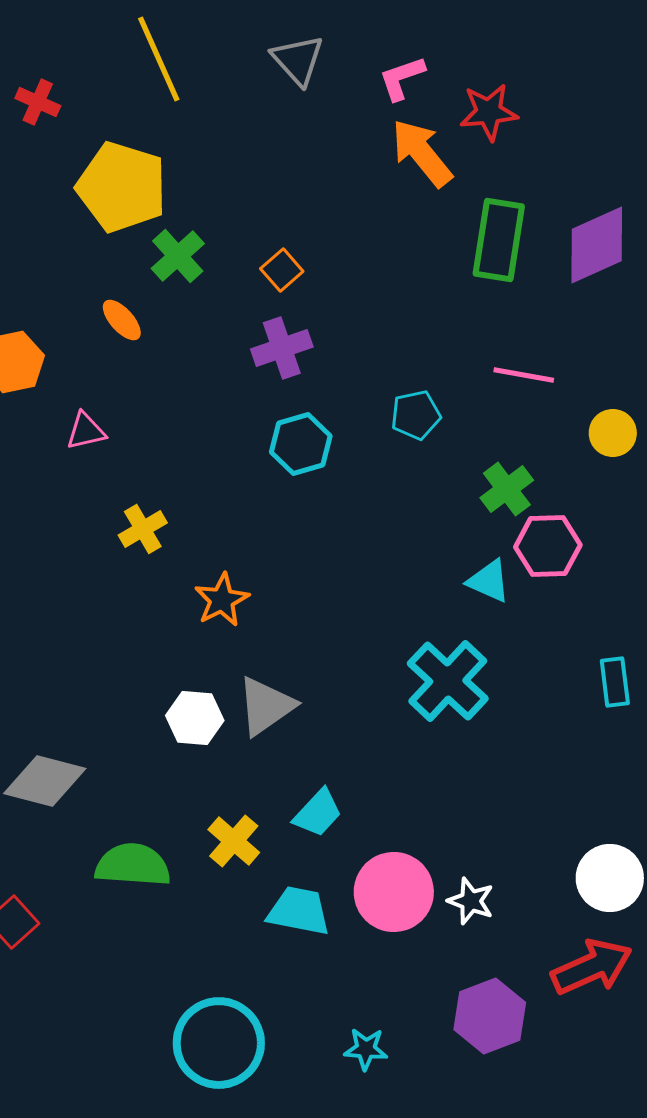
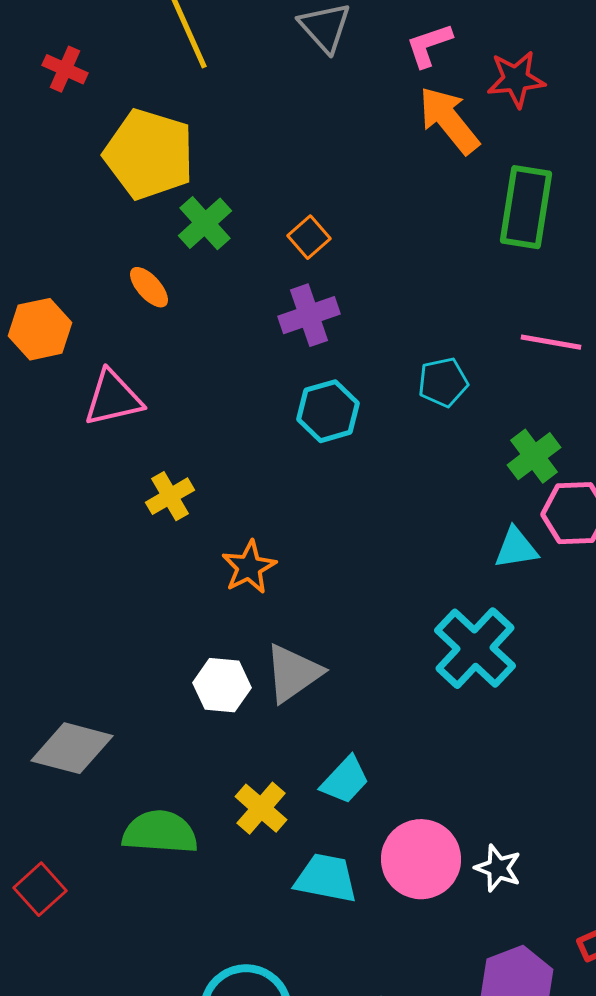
pink triangle: (86, 431) -> (113, 398), size x1.5
cyan triangle: (489, 581) -> (516, 548), turned -33

